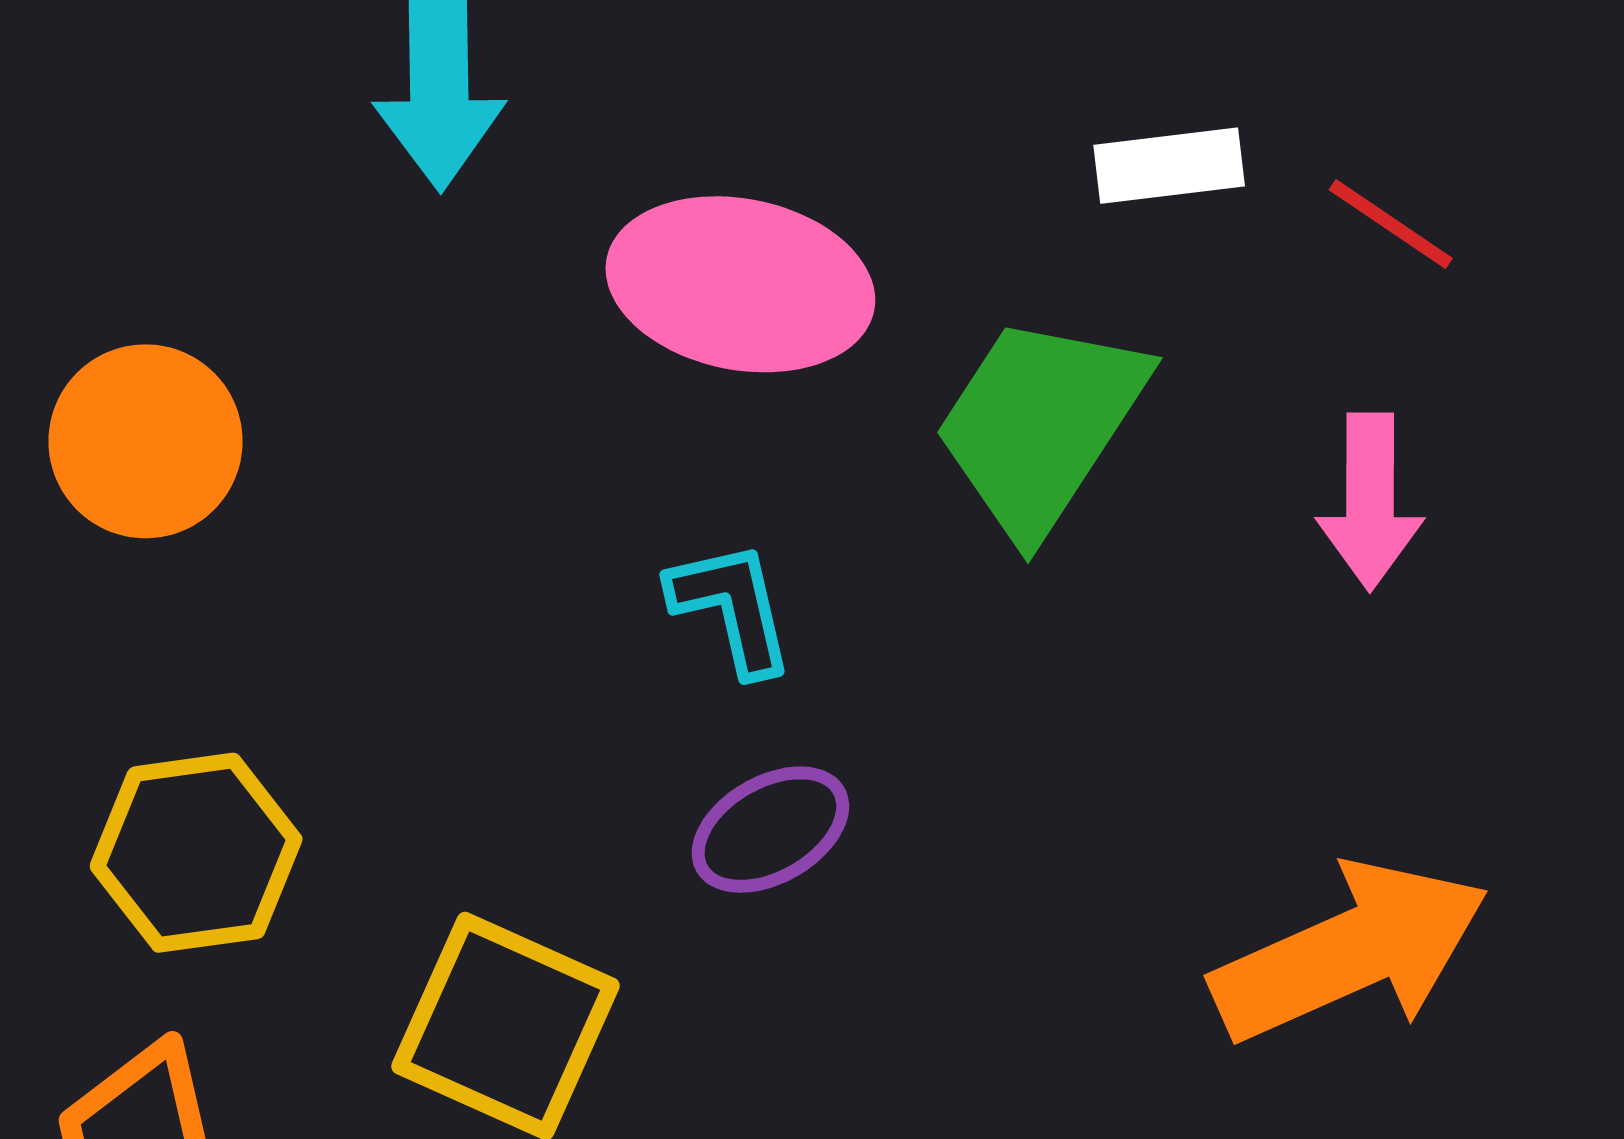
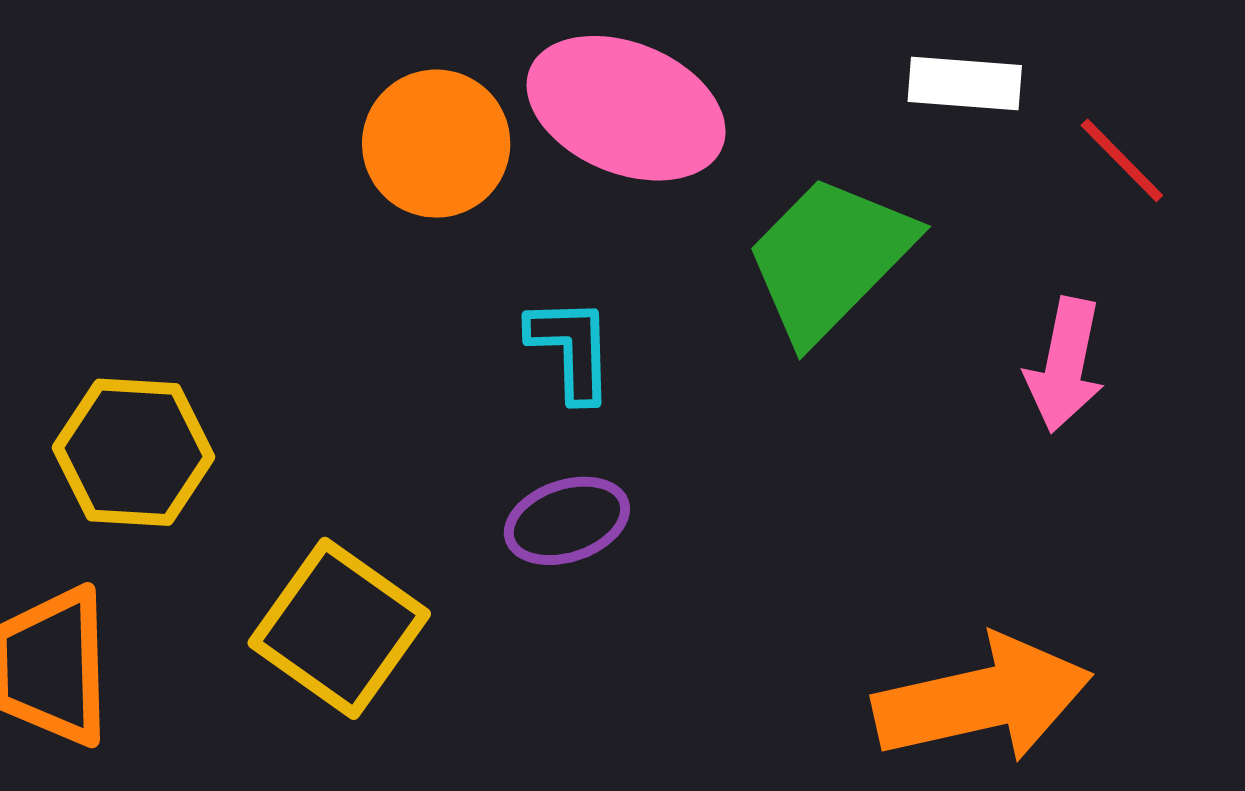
orange circle: (146, 441) -> (436, 144), moved

